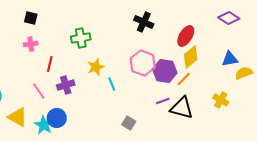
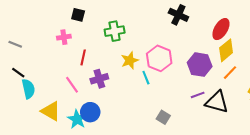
black square: (31, 18) -> (78, 15), moved
pink hexagon: (143, 63) -> (159, 58), moved
orange line: (184, 79) -> (230, 73), moved

